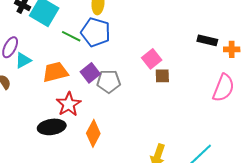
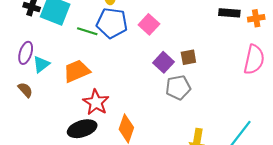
pink square: (152, 59) -> (149, 24), moved
purple square: (90, 73) -> (164, 62), moved
gray pentagon: (109, 81) -> (178, 88), moved

